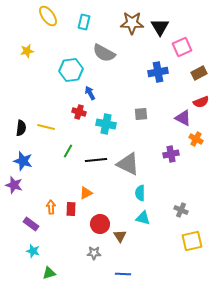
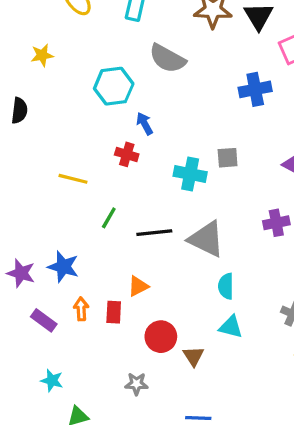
cyan cross: (106, 124) -> (190, 174), moved
black semicircle: (21, 128) -> (19, 111), moved
blue star: (23, 161) -> (63, 267), moved
purple rectangle: (31, 224) -> (44, 320), moved
gray star: (94, 253) -> (136, 384), moved

